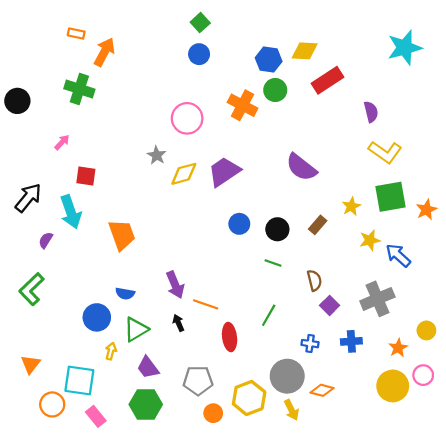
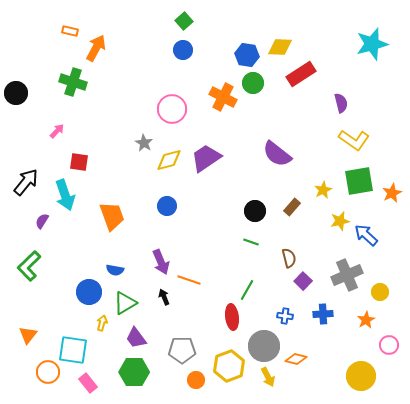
blue circle: (239, 224) -> (167, 206), moved
yellow circle: (426, 330) -> (380, 292), moved
red ellipse: (230, 337) -> (232, 317), moved
yellow circle: (393, 386) -> (361, 376), moved

